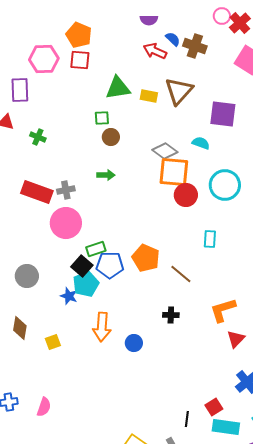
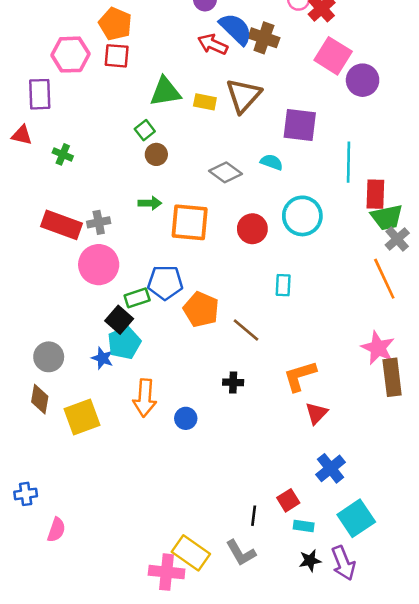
blue semicircle: (173, 39) -> (236, 29), size x1.8
green square: (102, 118) -> (145, 130), turned -35
orange square: (174, 172) -> (190, 222), moved
blue pentagon: (110, 265) -> (165, 283), moved
gray circle: (27, 276) -> (49, 357), moved
yellow square: (53, 342) -> (82, 417), size x1.8
pink semicircle: (44, 407) -> (56, 530), moved
cyan rectangle: (226, 427) -> (304, 526), size x0.6

